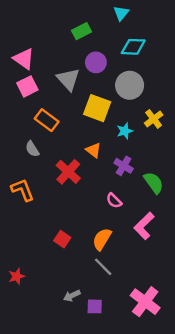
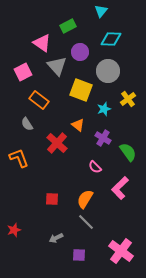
pink triangle: (24, 59) -> (42, 43), moved
red square: (62, 239) -> (52, 199), turned -32
gray arrow: (72, 296) -> (56, 238), moved

